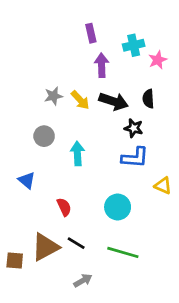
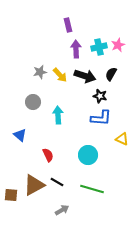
cyan cross: (134, 45) -> (99, 47), moved
black semicircle: (148, 99) -> (111, 74), turned 32

